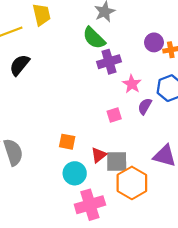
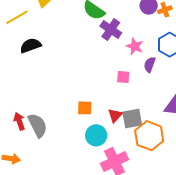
purple cross: (109, 62) -> (111, 29), turned -30
black semicircle: (20, 65) -> (30, 46), turned 40
pink square: (114, 115) -> (123, 77), turned 32

